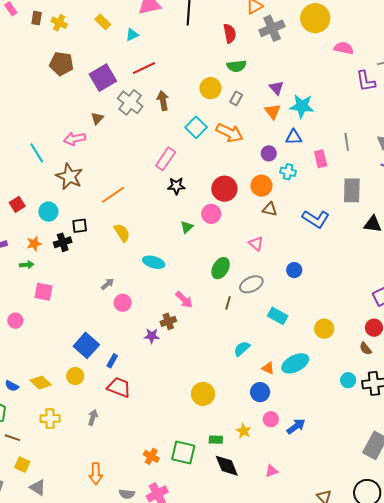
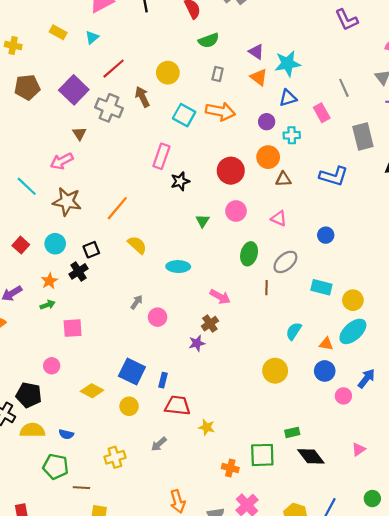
yellow circle: (211, 88) -> (168, 73), moved
pink circle: (211, 214) -> (236, 211), moved
yellow circle: (324, 329) -> (353, 300), moved
yellow diamond: (41, 383) -> (92, 391), moved
yellow circle: (203, 394) -> (275, 371), moved
gray arrow: (93, 417) -> (159, 444), turned -133
blue arrow: (296, 426) -> (366, 378), moved
yellow star: (244, 431) -> (207, 427), moved

